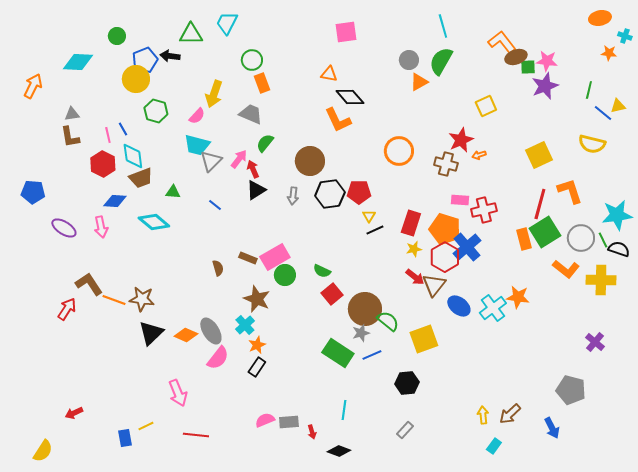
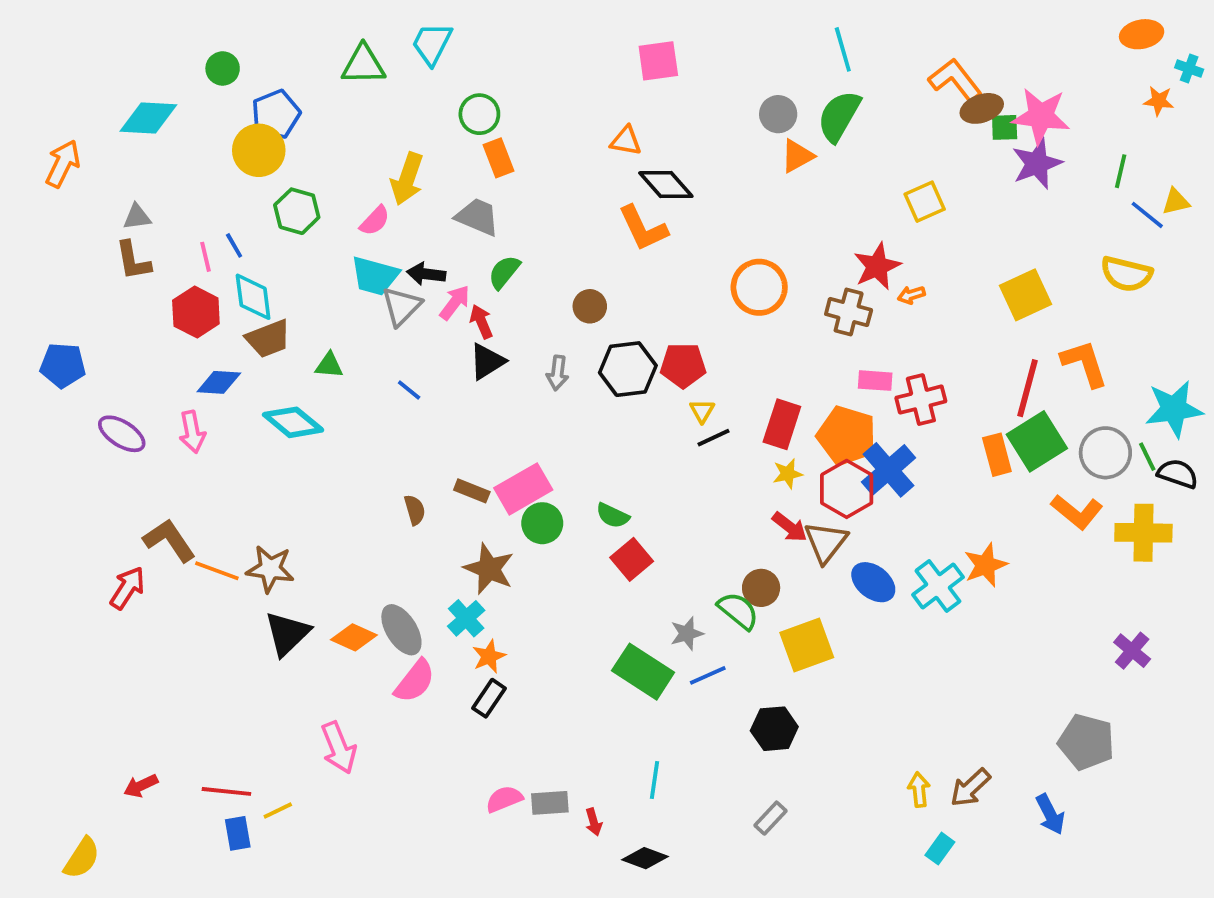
black arrow: (170, 56) -> (426, 274), moved
pink star: (547, 61) -> (1041, 116), size x1.4
brown circle: (310, 161) -> (590, 306), size x0.6
orange star: (518, 297) -> (986, 565), turned -30
brown circle: (365, 309) -> (761, 588), moved, size x0.6
red line: (196, 435) -> (226, 791), moved

